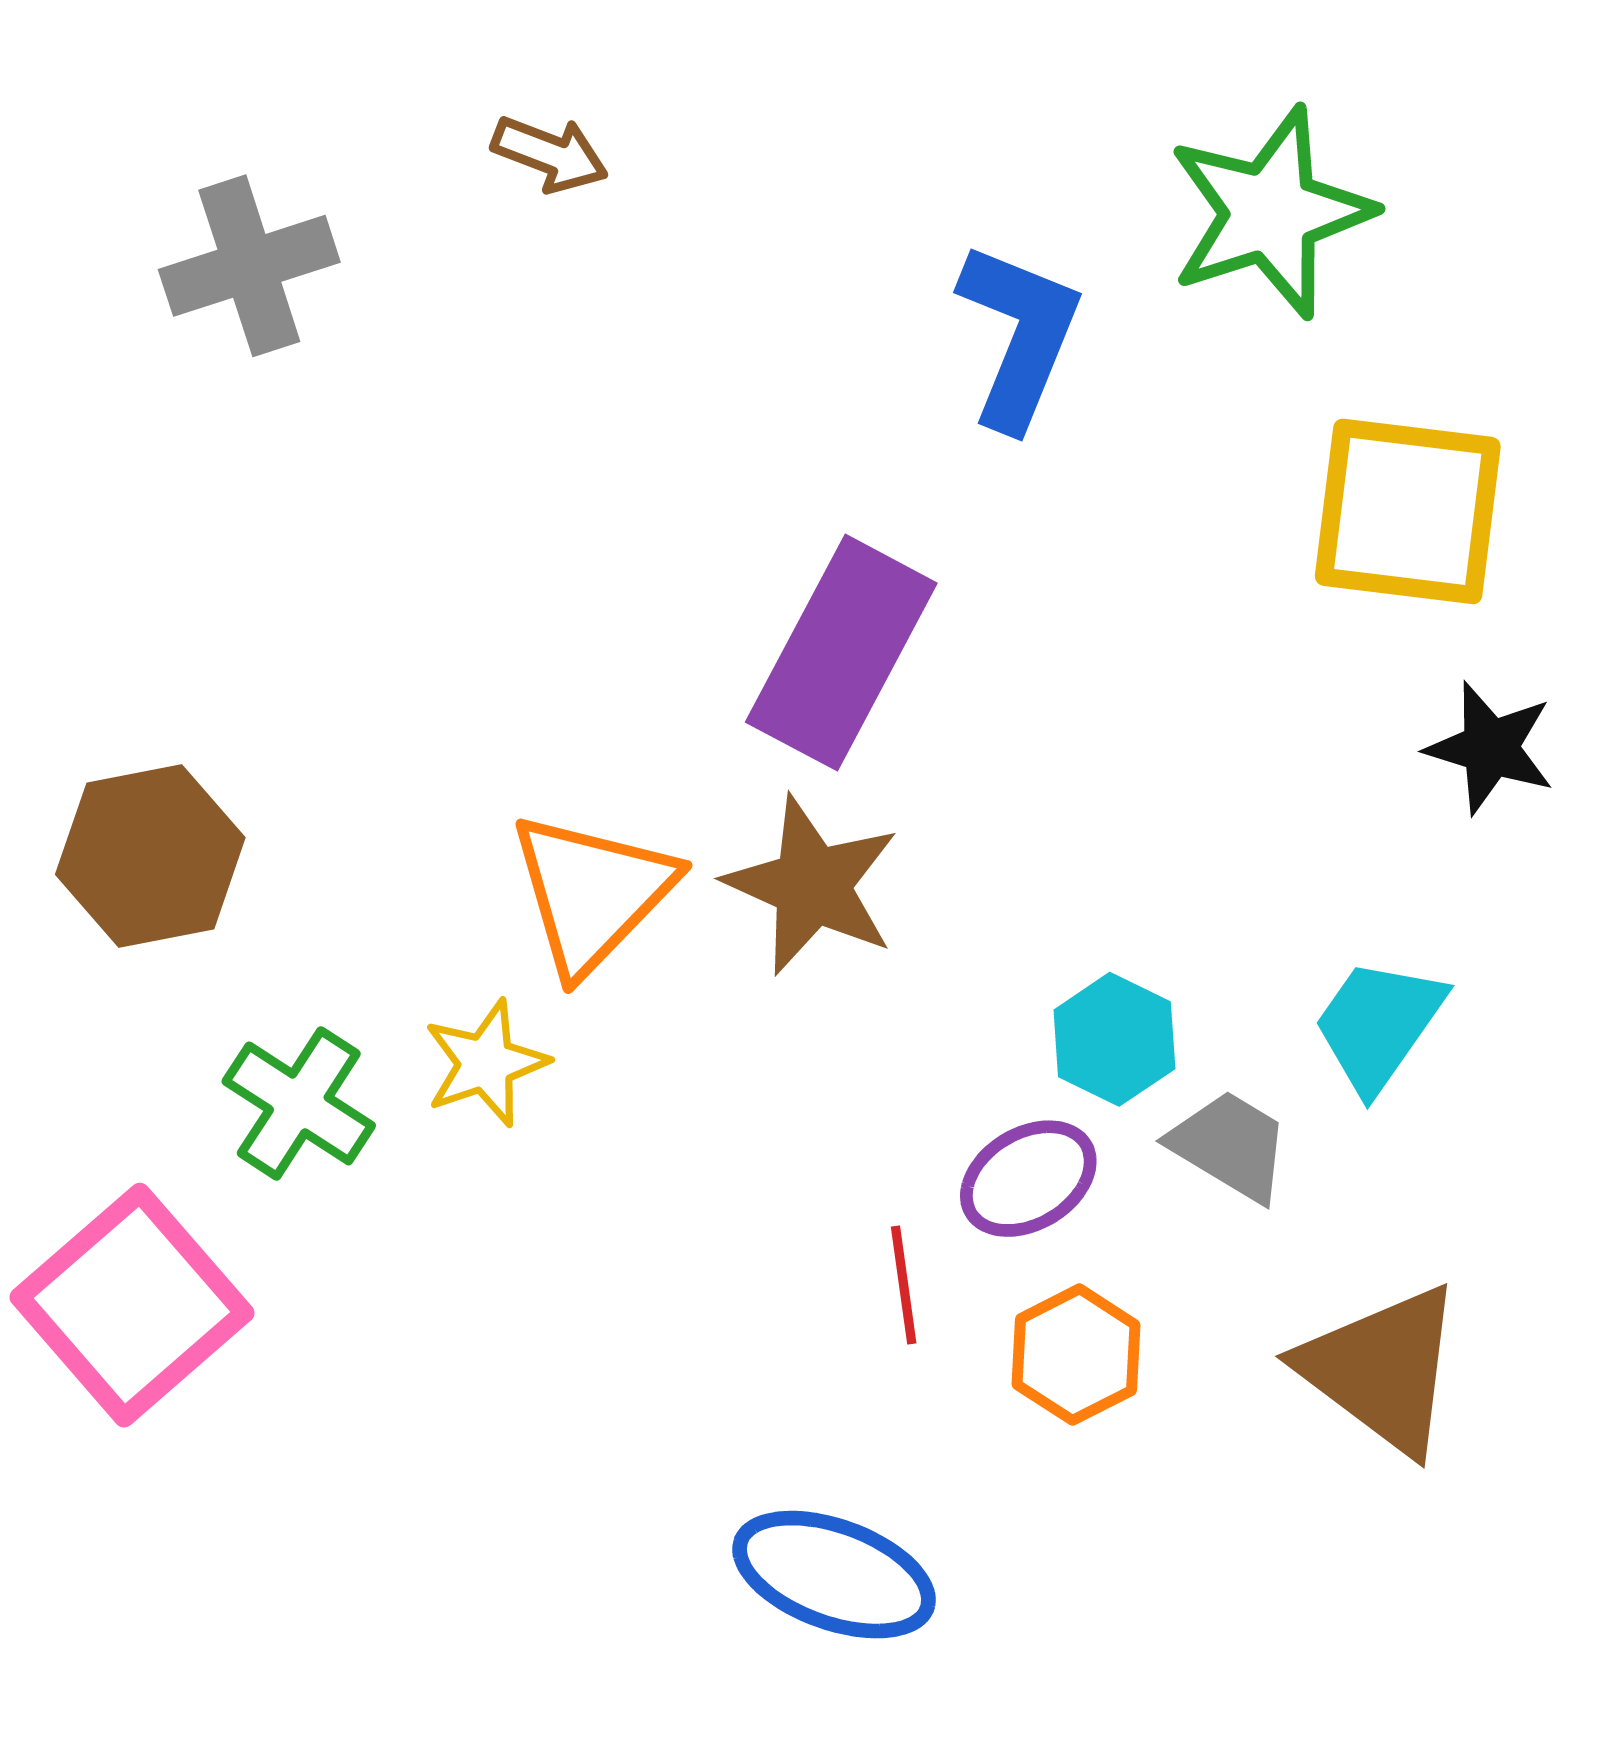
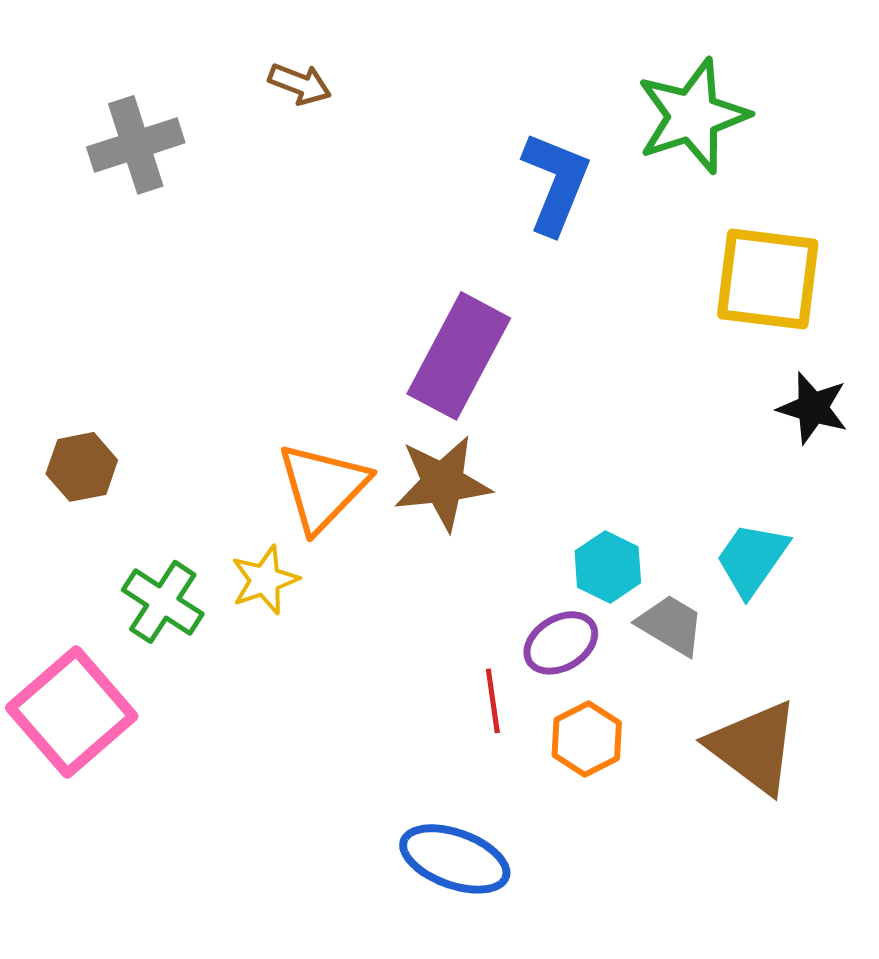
brown hexagon: (150, 856) -> (82, 467), size x0.7
brown star: (812, 885) -> (443, 483), turned -30

